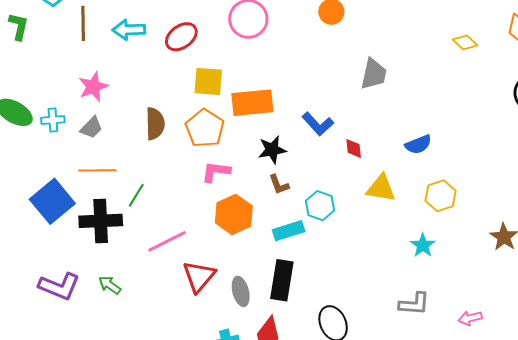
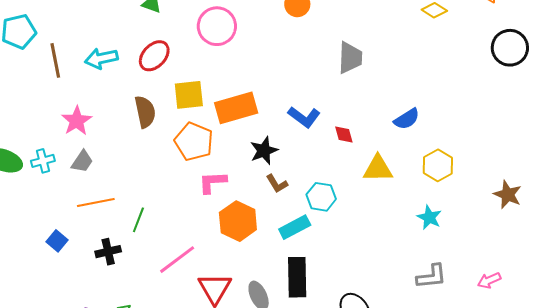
brown semicircle: (155, 124) -> (145, 112), moved
blue square: (52, 201) -> (57, 241), size x0.5
black cross: (101, 221) -> (108, 252), size x0.6

